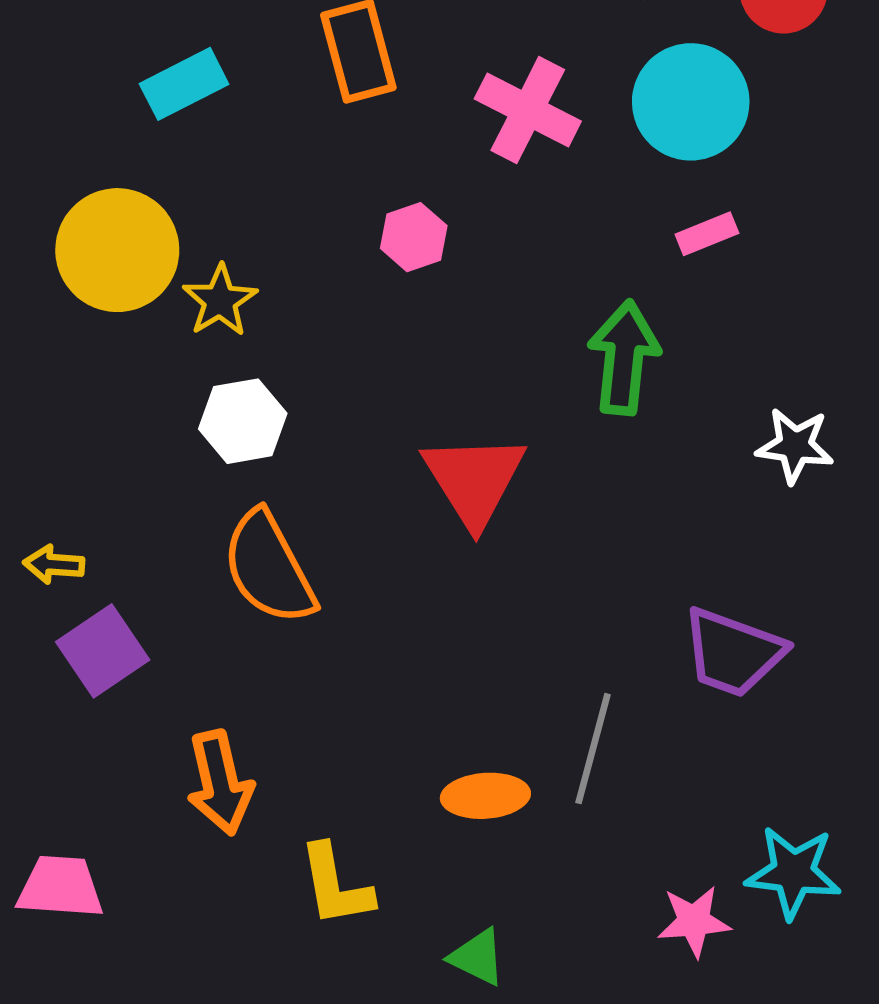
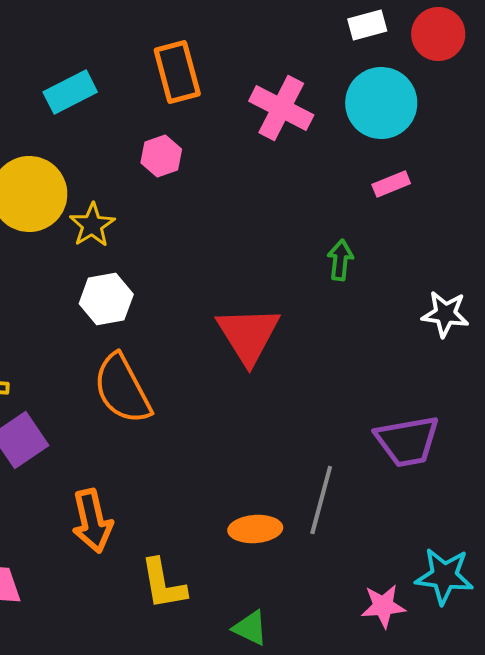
pink hexagon: (414, 237) -> (161, 156), moved
green arrow: (624, 358) -> (340, 260), size x0.6
purple trapezoid: (733, 652) -> (407, 441), turned -30

